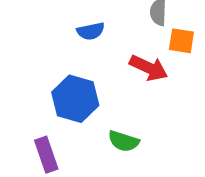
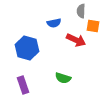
blue semicircle: (91, 31) -> (54, 23), moved
blue hexagon: (75, 99) -> (27, 48), moved

